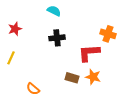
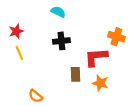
yellow line: (11, 58) -> (19, 53), moved, turned -48
brown rectangle: (72, 78) -> (75, 74), moved, turned 72

